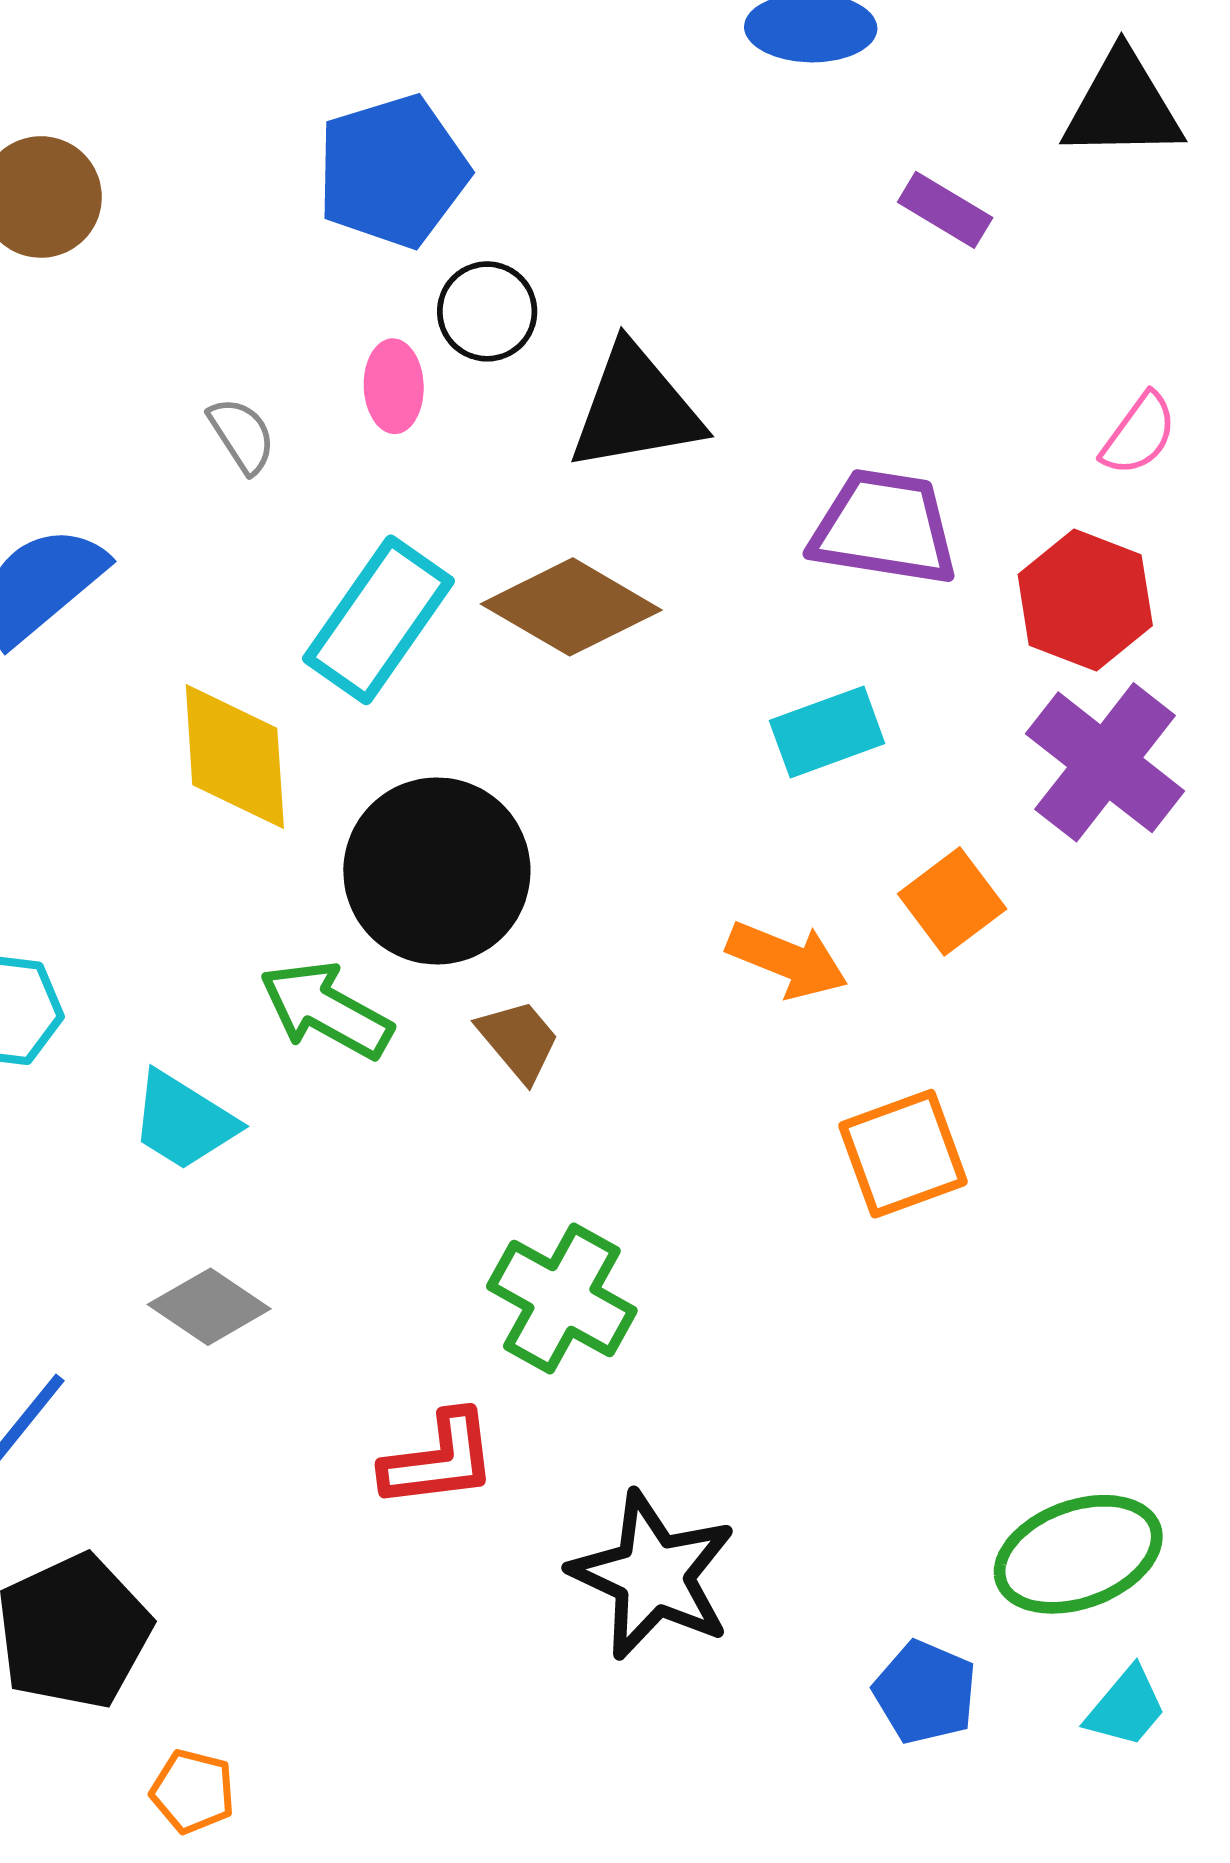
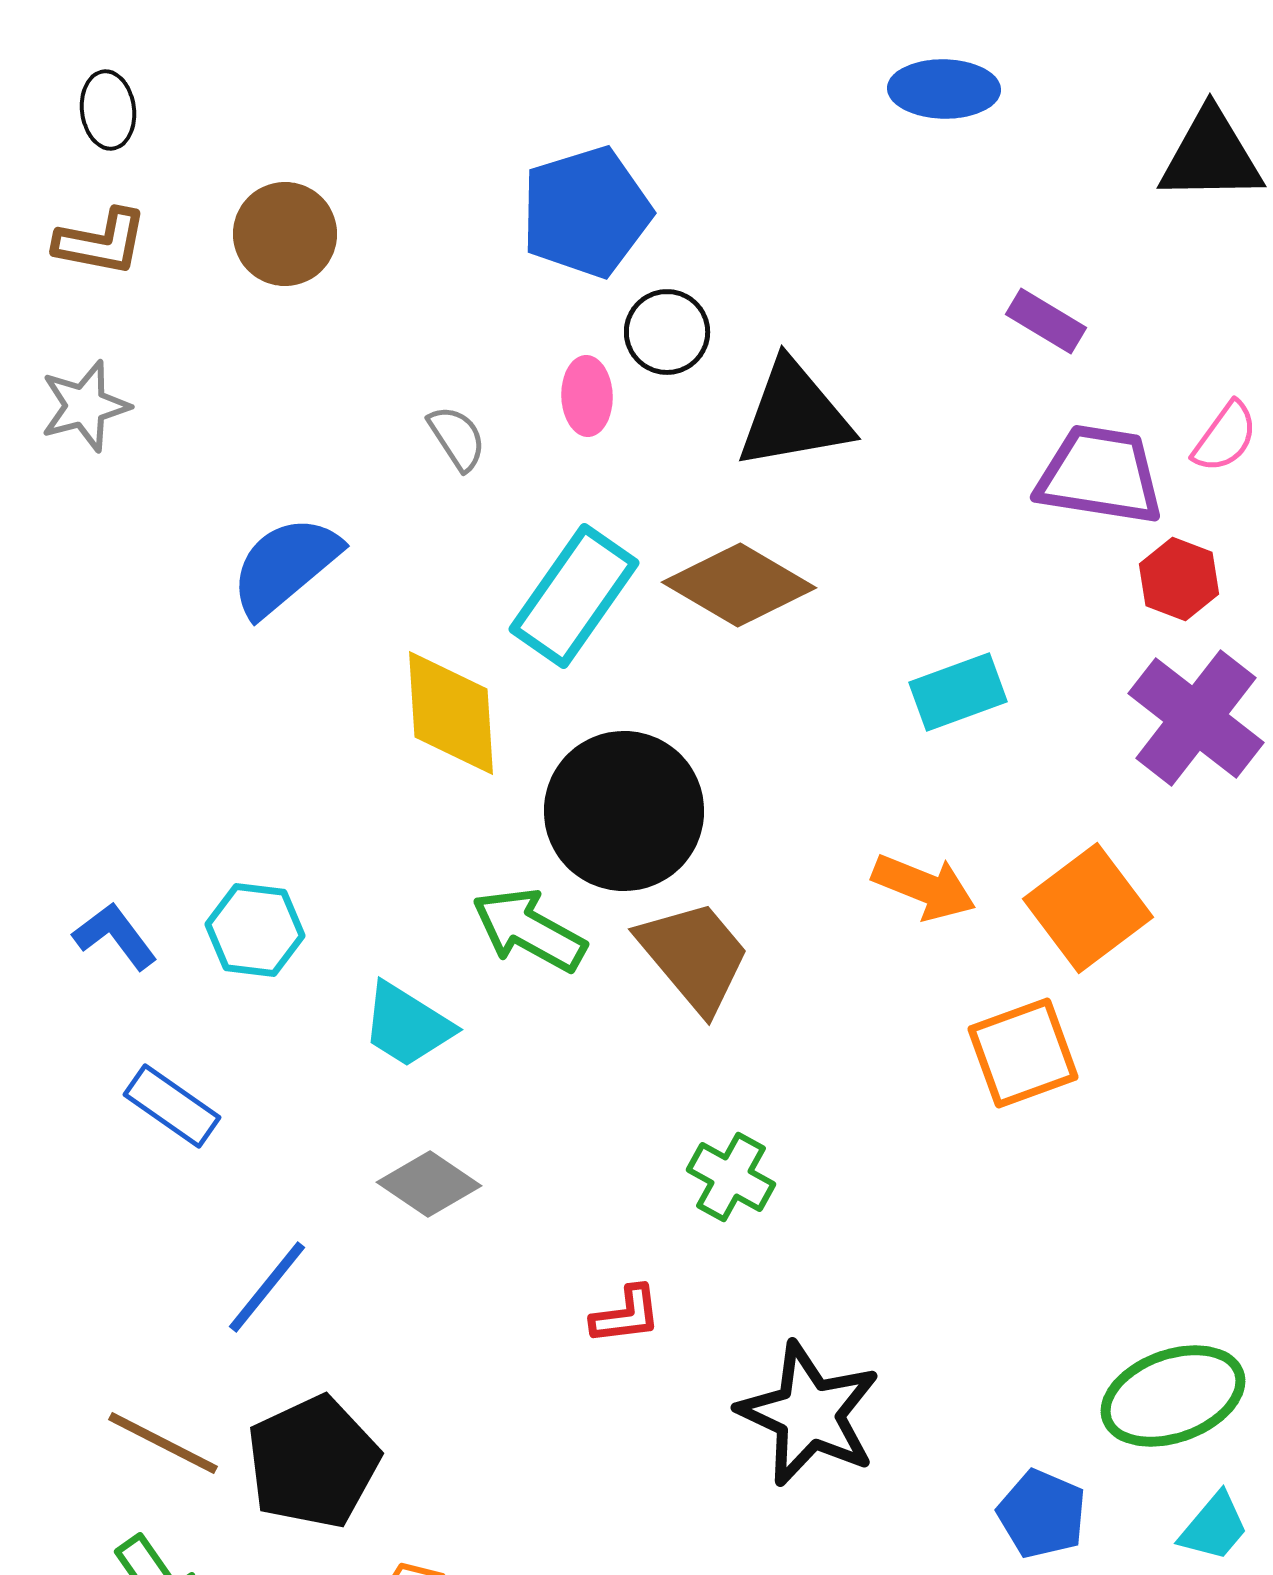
purple rectangle: (945, 210) -> (1046, 321), moved
purple trapezoid: (884, 528) -> (1100, 475), moved
red hexagon: (1085, 600) -> (1179, 579), size x0.7
orange square: (952, 901) -> (1088, 908), moved, size x1.4
brown trapezoid: (519, 1040) -> (694, 956), size x1.6
green cross: (562, 1299) -> (731, 1177), size x0.7
red L-shape: (439, 1460) -> (626, 1315), size x0.7

